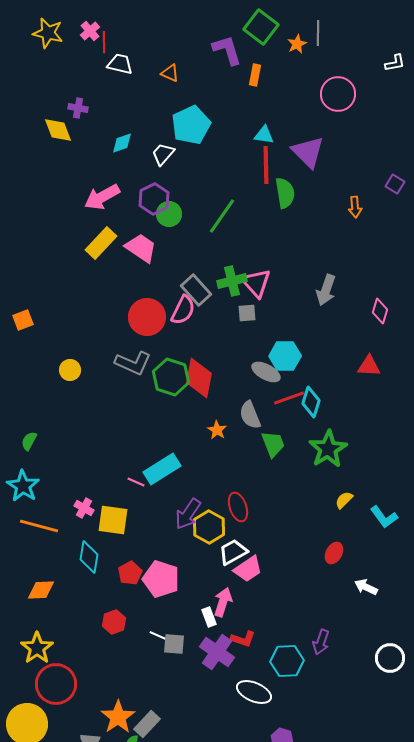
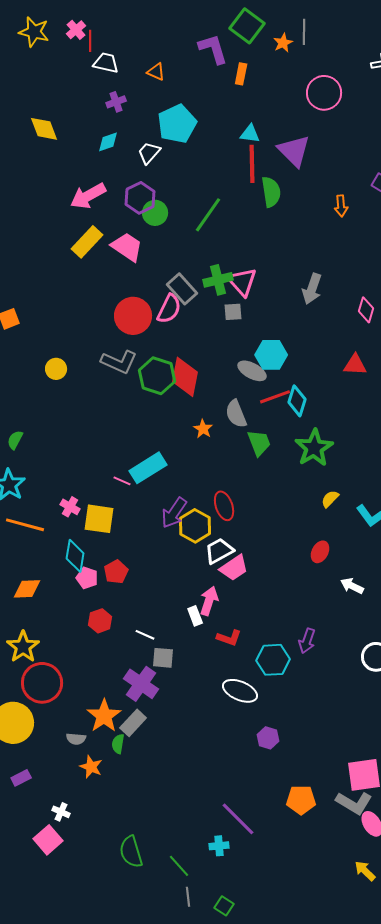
purple cross: (78, 108) -> (116, 102), moved, turned -30
pink pentagon: (161, 579) -> (87, 578), moved, size x0.6
gray square: (174, 644) -> (163, 658), moved
purple cross: (217, 652) -> (141, 684), moved

